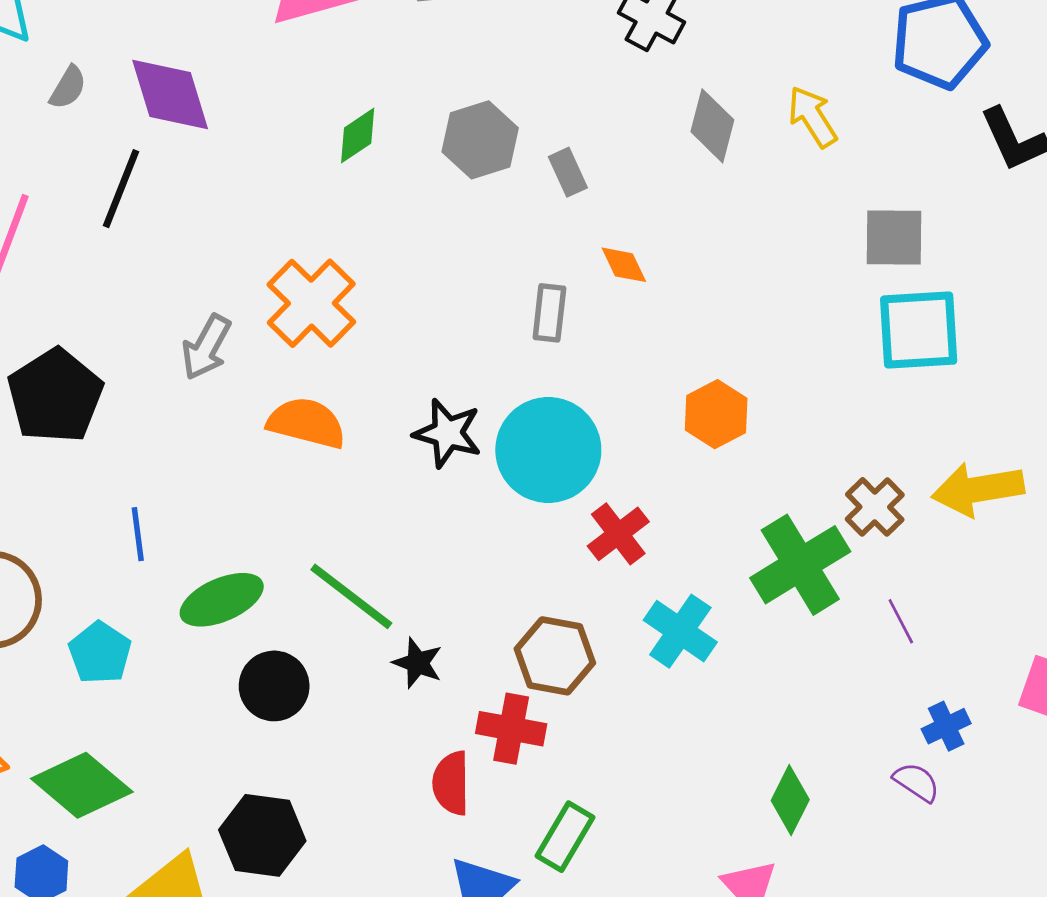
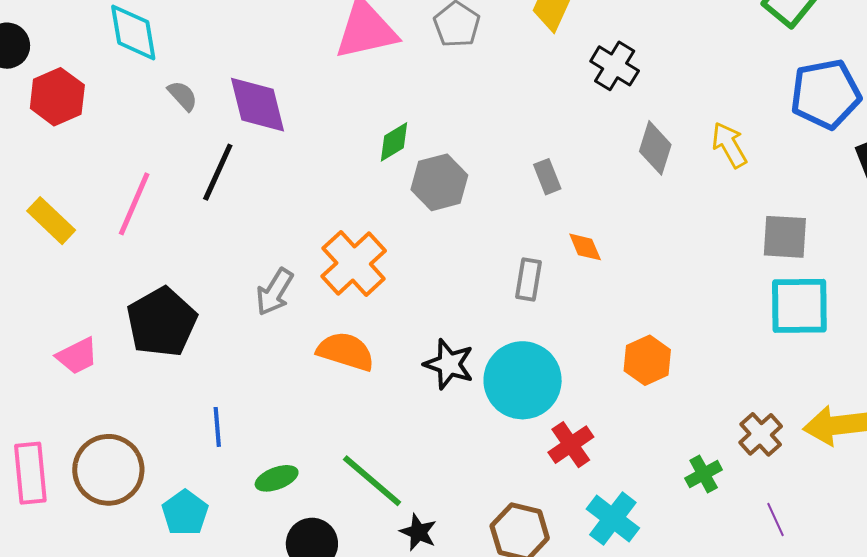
gray semicircle: (68, 87) -> (183, 96), turned -76
gray hexagon: (480, 140) -> (439, 182), moved
green cross: (800, 565) -> (704, 474), size x0.5
green ellipse: (222, 600) -> (277, 478), size x0.7

